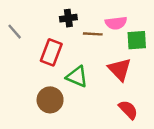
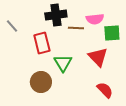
black cross: (68, 18) -> (56, 15), size x1.5
red rectangle: (51, 52) -> (42, 43), turned -35
green triangle: (77, 77) -> (63, 63), turned 36

